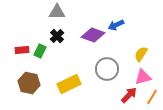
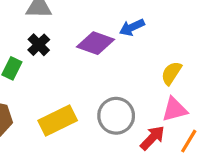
gray circle: (107, 69) -> (116, 116), moved

